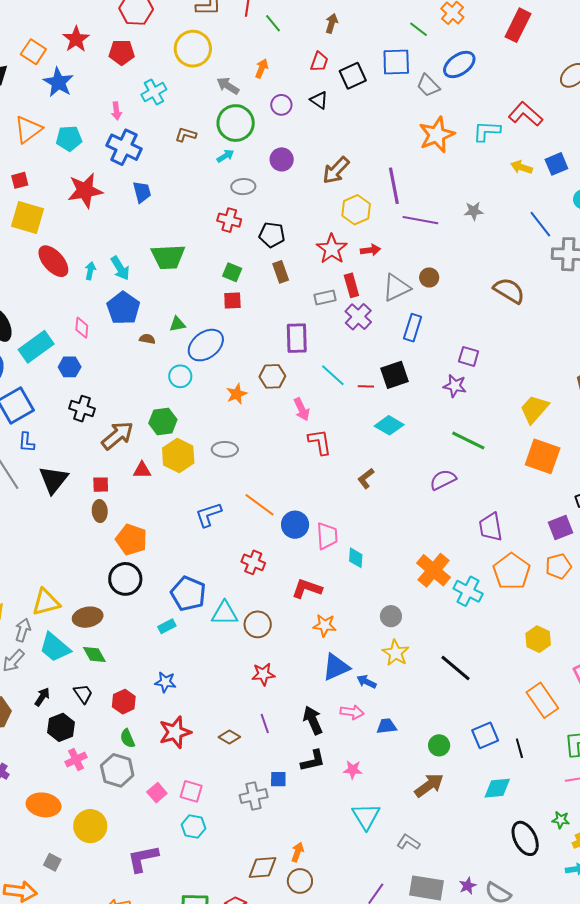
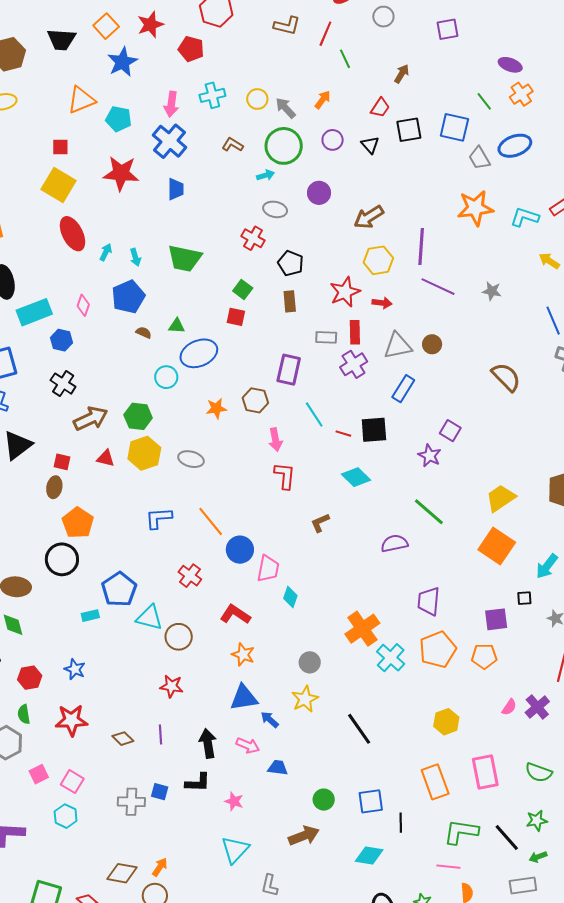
yellow circle: (193, 49) -> (257, 99), moved, size x0.6
pink arrow: (116, 111) -> (171, 104), size x1.4
cyan arrow: (120, 268) -> (135, 257), size x0.7
gray L-shape: (408, 842) -> (270, 885), turned -125

